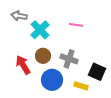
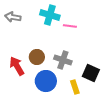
cyan cross: (40, 30) -> (50, 15), moved, turned -30
yellow rectangle: (81, 86) -> (75, 87), turned 56

